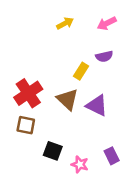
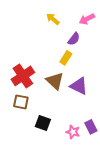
yellow arrow: (65, 23) -> (53, 19), turned -112
purple semicircle: (104, 56) -> (74, 39), moved, turned -40
pink star: (80, 164) -> (73, 132), moved

